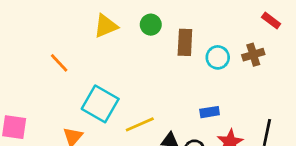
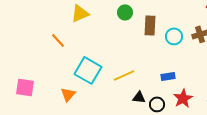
yellow triangle: (106, 26) -> (80, 13), moved
yellow line: (140, 124) -> (124, 75), moved

